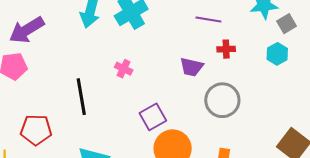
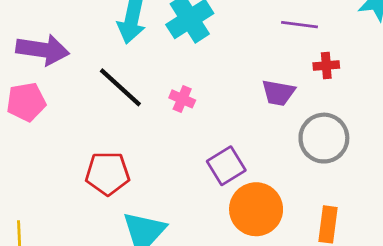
purple arrow: (27, 30) -> (43, 50), turned -138
black line: (81, 97) -> (120, 87), moved, turned -36
red pentagon: (36, 130) -> (107, 173), moved

